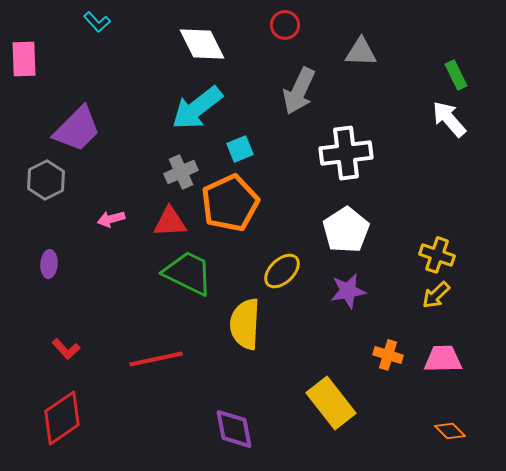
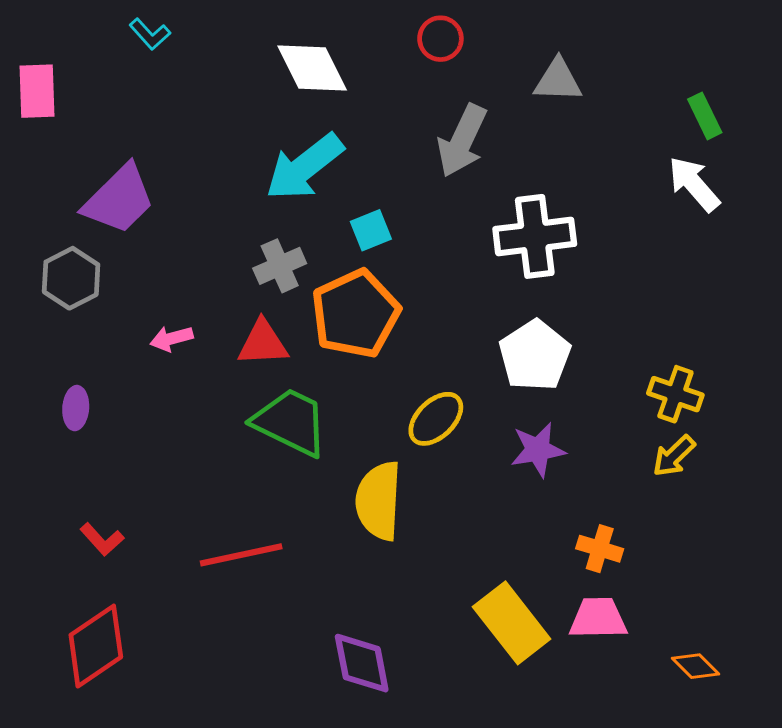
pink trapezoid: (443, 359) -> (598, 618), moved

